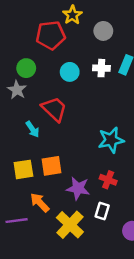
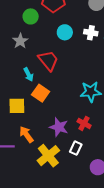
green circle: (26, 68) -> (31, 16), moved
orange square: (52, 166) -> (41, 93), moved, turned 36

